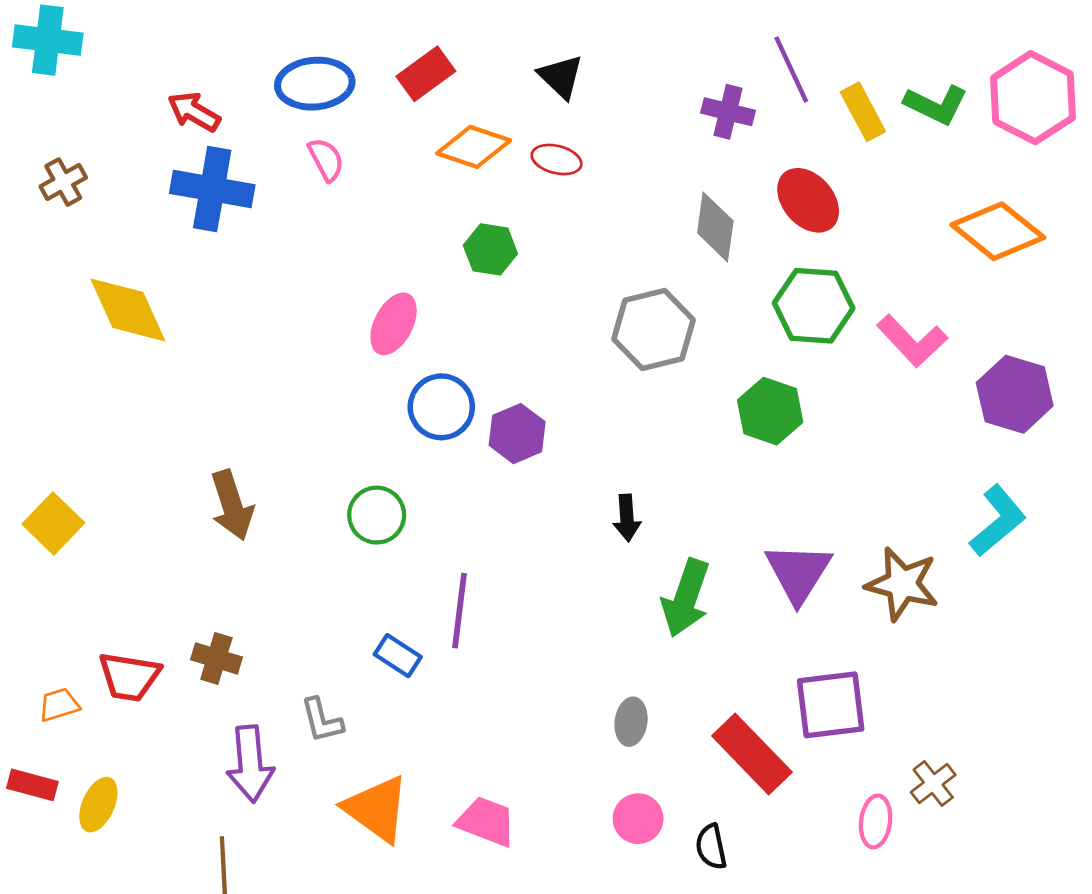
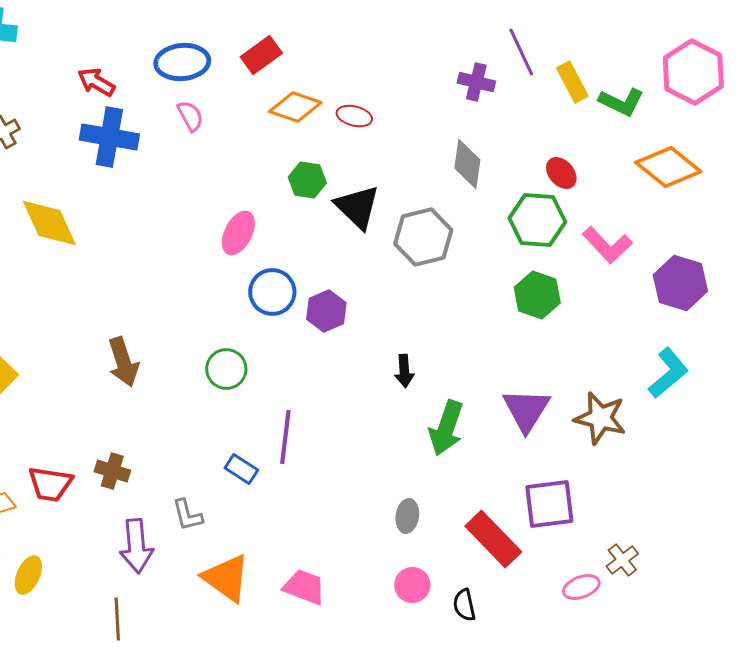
black triangle: (561, 77) -> (357, 207), moved, size x1.4
green L-shape: (936, 105) -> (621, 102), moved
red ellipse: (808, 200) -> (561, 173), moved, size x0.7
green hexagon: (770, 411) -> (537, 295), moved
pink ellipse: (876, 821) -> (581, 587), turned 63

